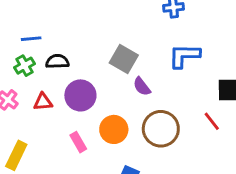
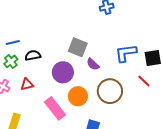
blue L-shape: (184, 56) -> (126, 53), moved
purple circle: (80, 95) -> (63, 72), moved
pink rectangle: (78, 142) -> (55, 108), size x1.6

